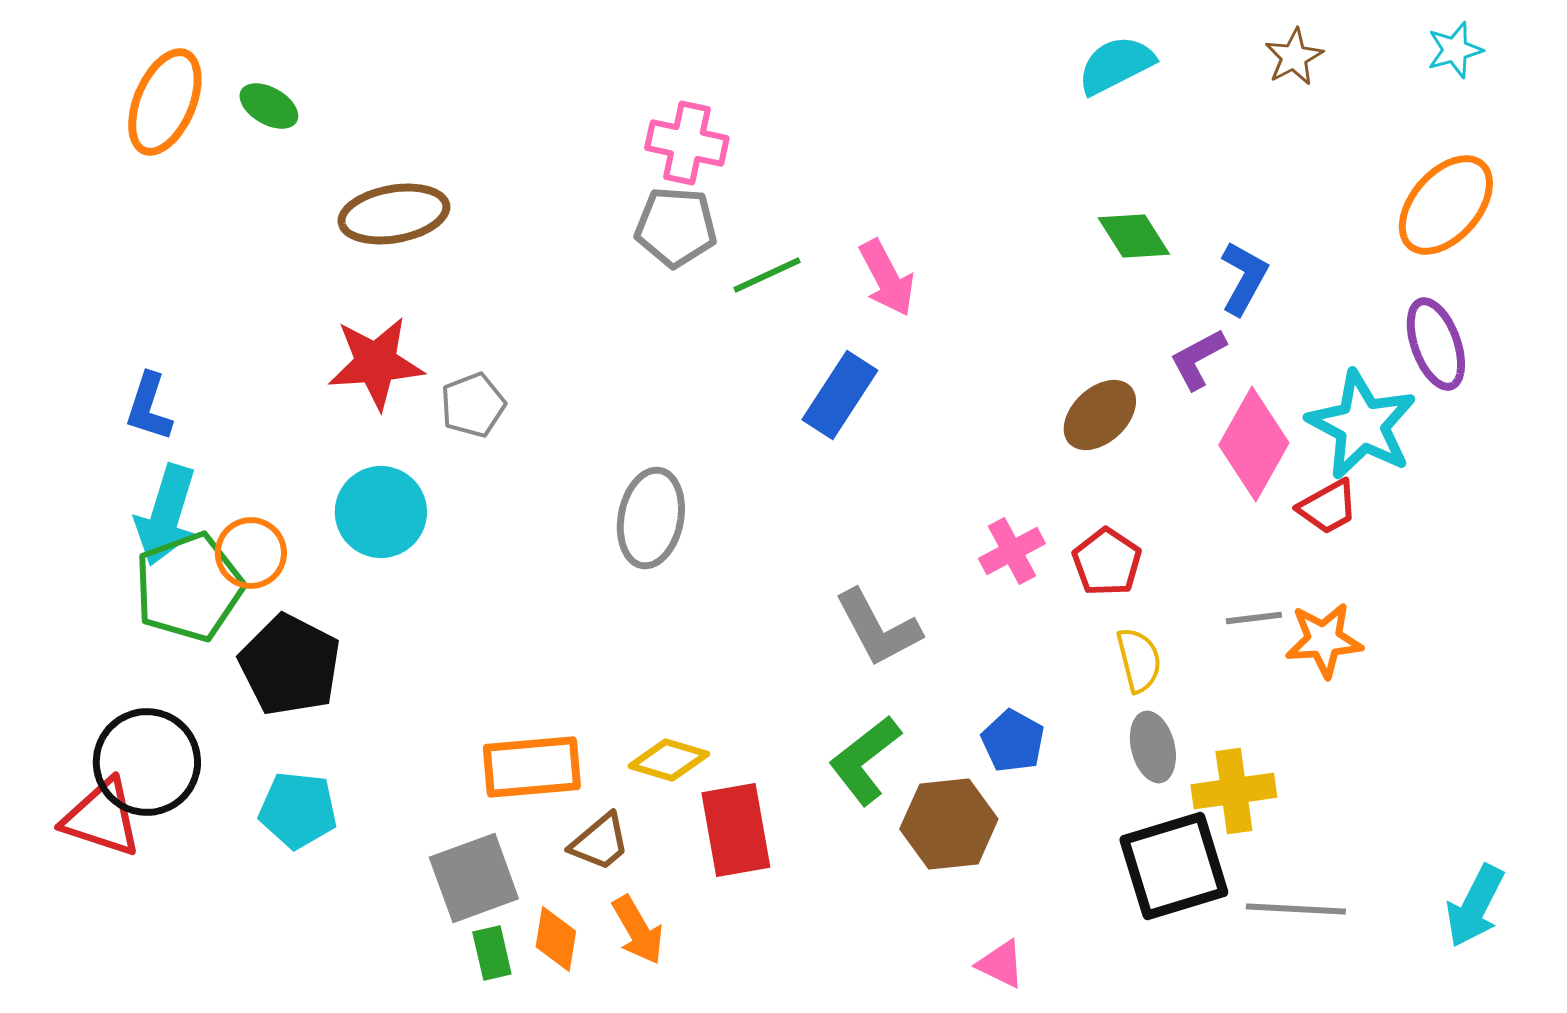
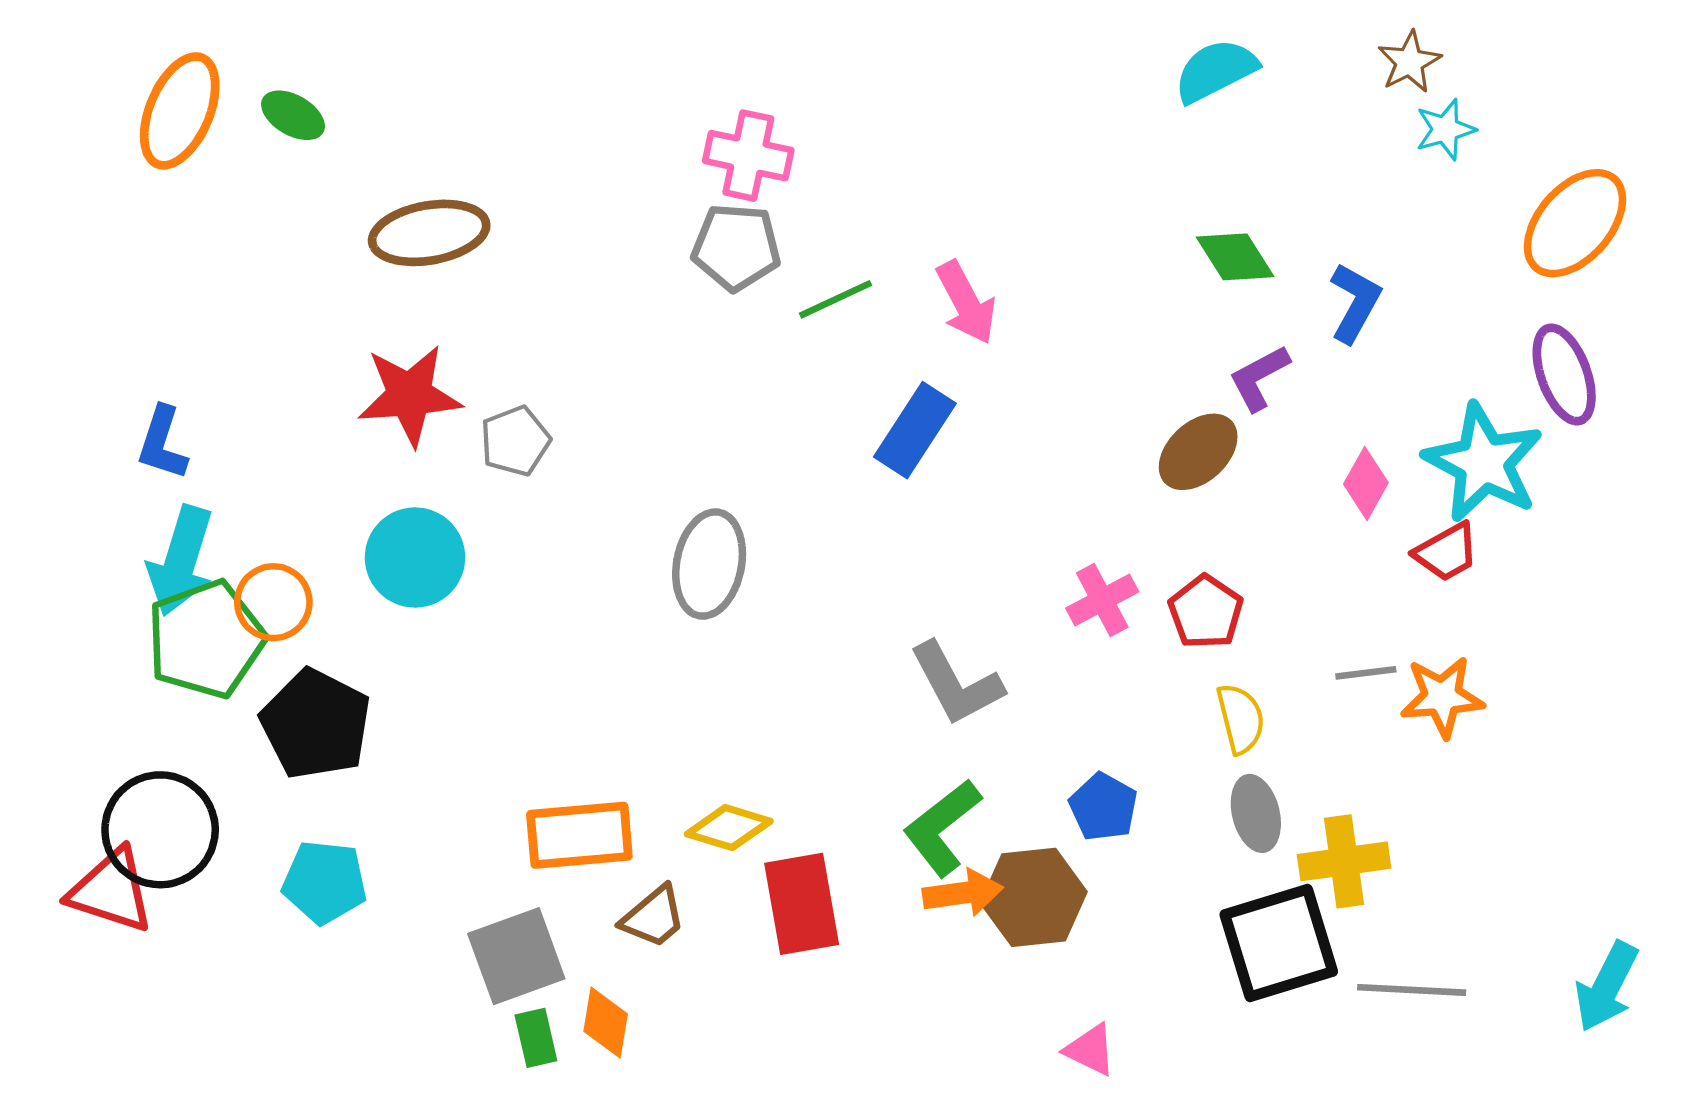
cyan star: (1455, 50) -> (1445, 129), moved
purple L-shape: (1198, 359) -> (1259, 378), moved
pink diamond: (1254, 444) -> (1366, 483), size x0.6
orange arrow: (638, 930) -> (963, 893), moved, turned -68

